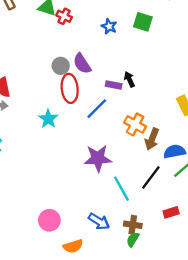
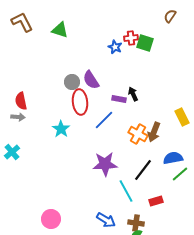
red cross: (64, 16) -> (131, 38), moved, turned -32
brown arrow: (152, 139) -> (154, 132), moved
black line: (151, 177) -> (143, 170), moved
red rectangle: (171, 212) -> (156, 201), moved
pink circle: (49, 220) -> (51, 219), moved

